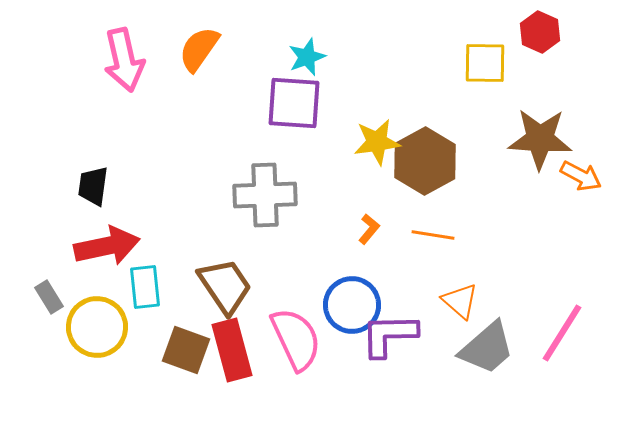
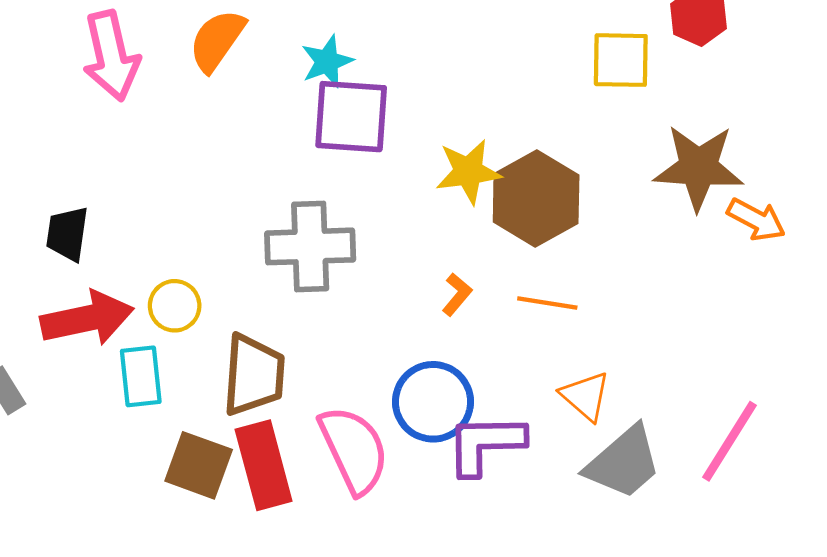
cyan star: (307, 57) -> (327, 62), moved
brown trapezoid: (225, 286) -> (254, 375), turned 38
yellow circle: (97, 327) -> (175, 306), moved, size x0.6

